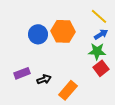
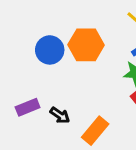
black arrow: (44, 79) -> (60, 115), turned 56

